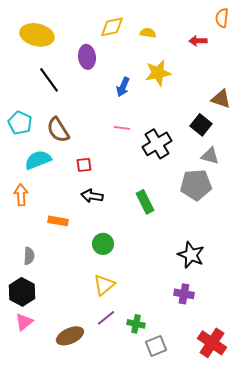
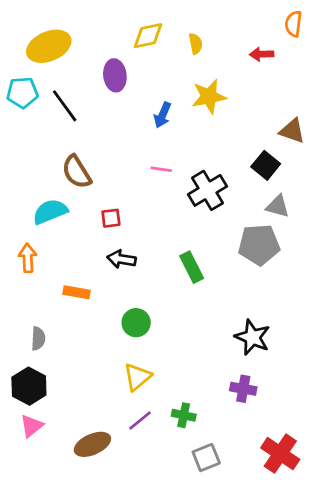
yellow semicircle: (148, 33) -> (196, 44), turned 70
yellow ellipse: (37, 35) -> (49, 46), turned -36
cyan pentagon: (20, 123) -> (22, 93), moved, turned -30
green cross: (136, 324) -> (184, 415), moved

